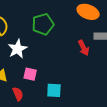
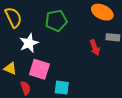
pink square: (30, 74) -> (39, 69), size x1.5

